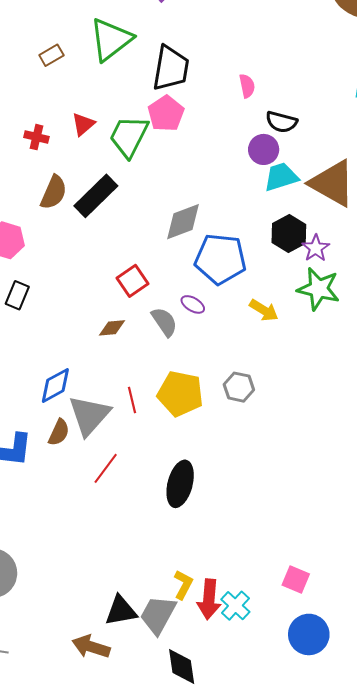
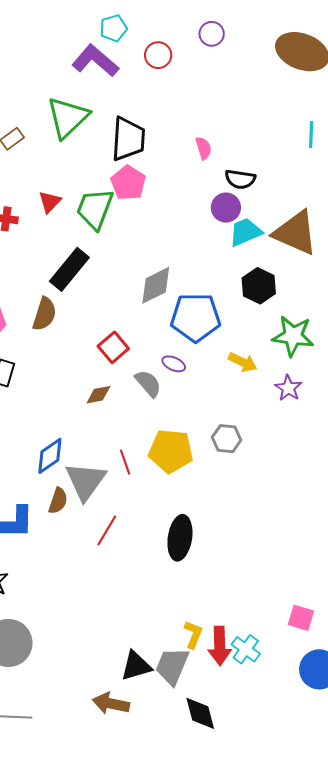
brown semicircle: (54, 192) -> (44, 314), moved
purple star: (316, 248) -> (288, 388), moved

